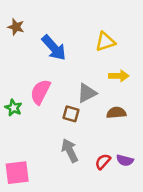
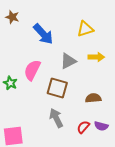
gray triangle: (87, 93) -> (68, 61), moved
brown semicircle: (116, 113) -> (93, 98), moved
brown square: (71, 114) -> (57, 88), size x1.5

